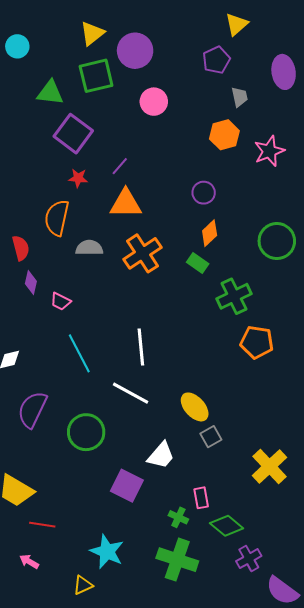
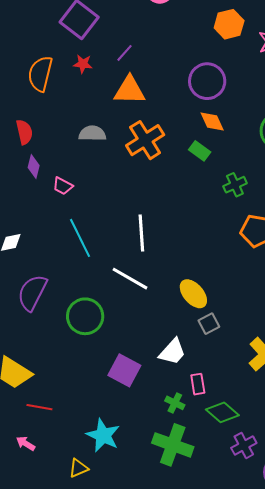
purple circle: (204, 193) -> (207, 81), size x1.6
orange semicircle: (57, 218) -> (40, 74), moved
orange diamond: (210, 233) -> (212, 121), turned -72
green cross: (234, 296) -> (235, 185), size x0.7
white trapezoid: (161, 455) -> (172, 352), moved

